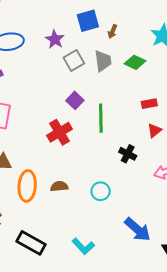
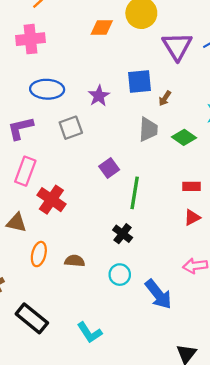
gray square: (74, 60) -> (71, 128), moved
red cross: (59, 132) -> (51, 200), moved, turned -35
black cross: (128, 154) -> (123, 234), moved
orange ellipse: (27, 186) -> (39, 254), size x0.7
blue arrow: (138, 229) -> (158, 294), moved

